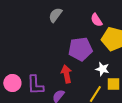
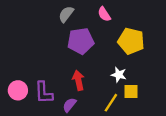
pink semicircle: (96, 20) -> (104, 14), moved
purple pentagon: (80, 49) -> (81, 41), moved

